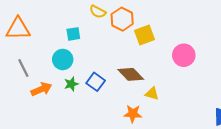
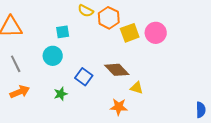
pink circle: (184, 55) -> (156, 33), moved
green star: (71, 84) -> (61, 94), moved
orange arrow: (41, 89) -> (20, 92), moved

